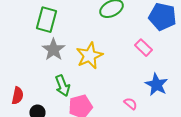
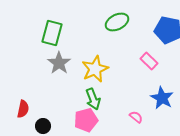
green arrow: (62, 86) -> (93, 99), moved

